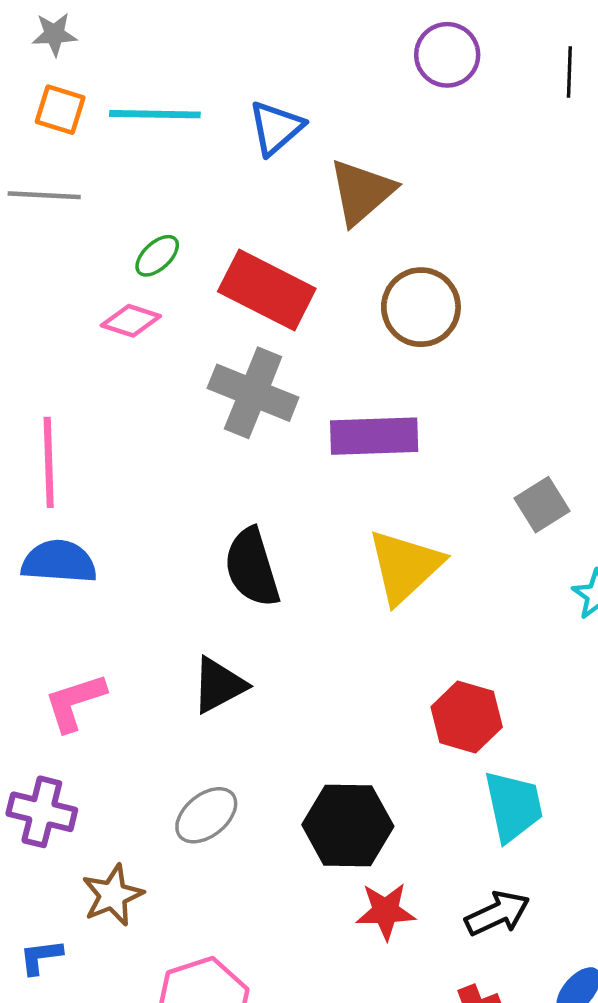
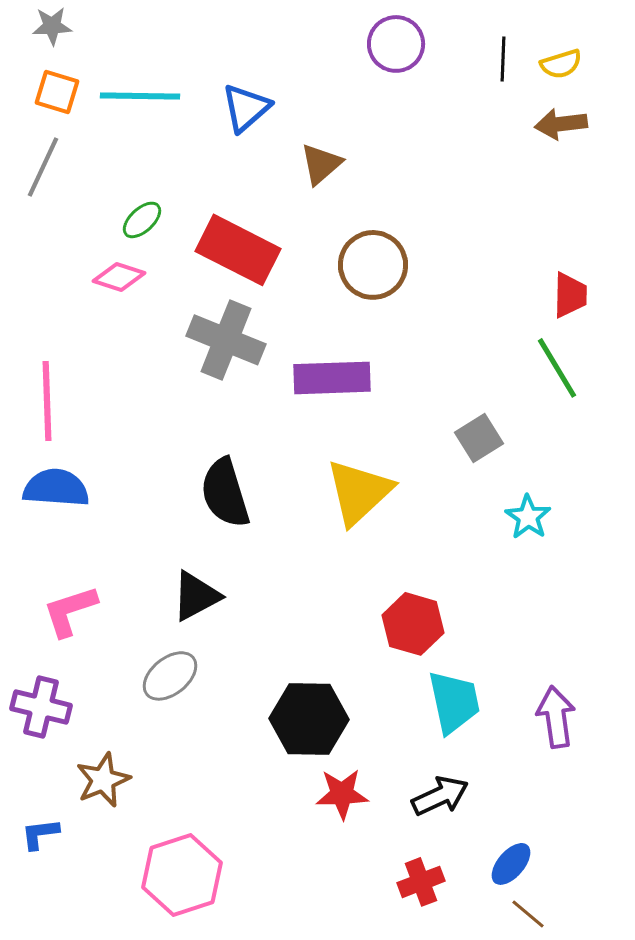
brown triangle: (362, 192) -> (321, 164), size x0.7
gray line: (44, 195) -> (43, 167), turned -68
gray ellipse: (206, 815) -> (170, 676), moved

